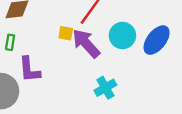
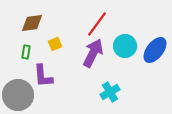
yellow square: (66, 33) -> (55, 44), moved, turned -32
purple arrow: (86, 43) -> (93, 53), turned 68

